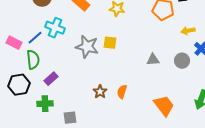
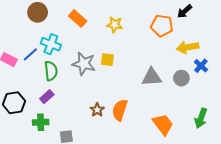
yellow arrow: (188, 31) -> (188, 47), size x1.5
green semicircle: (33, 60) -> (51, 71), moved
gray triangle: (153, 60) -> (152, 77), size x1.5
orange semicircle: (122, 92) -> (120, 110), size x1.5

